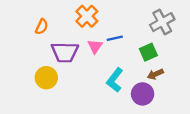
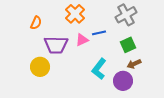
gray cross: (162, 22) -> (126, 15), moved
pink triangle: (95, 46) -> (82, 40), turned 32

